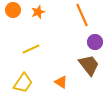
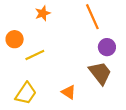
orange circle: (13, 10) -> (15, 39), moved

